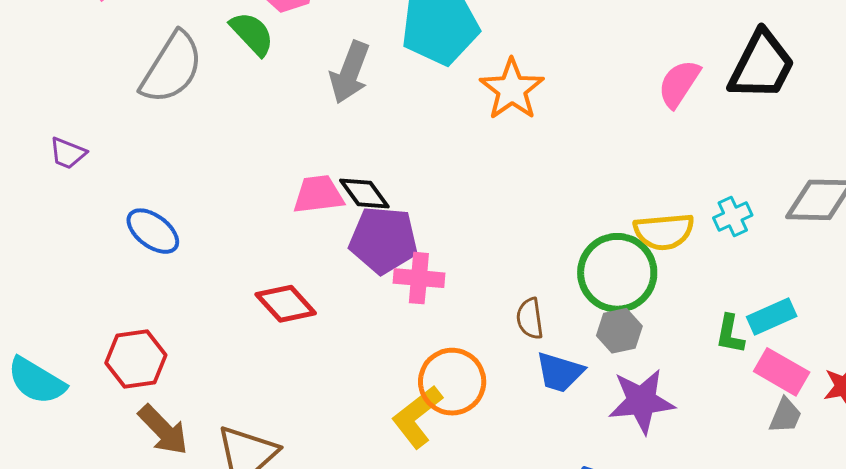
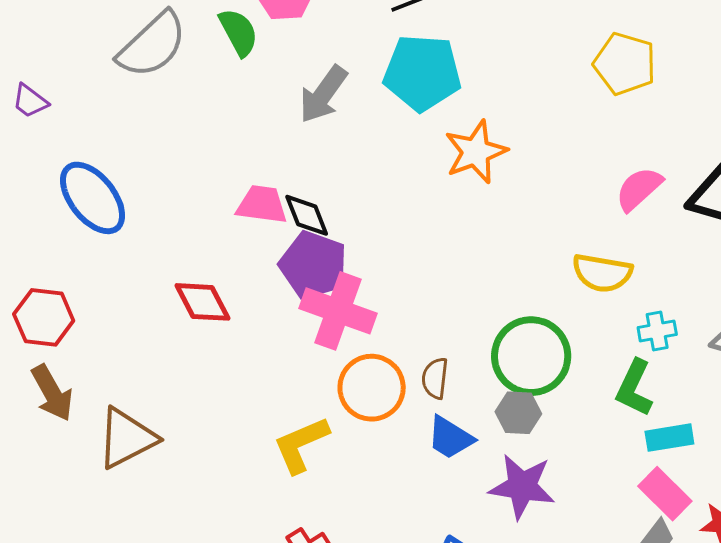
blue ellipse: (153, 231) -> (93, 198), size x1.4
yellow semicircle: (664, 232) -> (602, 273), moved
pink cross: (419, 278) -> (338, 311), size x1.5
green L-shape: (730, 334) -> (634, 388), moved, size x1.4
orange circle: (452, 382) -> (372, 388), moved

